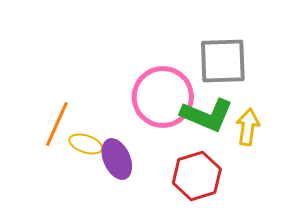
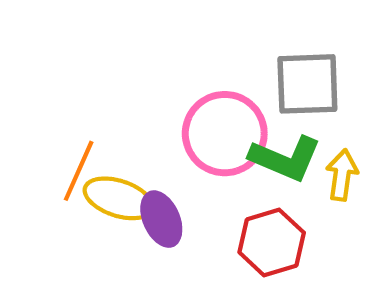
yellow ellipse: (86, 144) -> (119, 198), size x1.5

